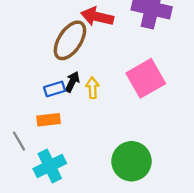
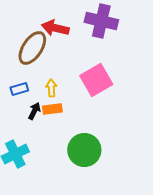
black arrow: (72, 82) -> (34, 111), moved
orange rectangle: (49, 120) -> (52, 109), moved

